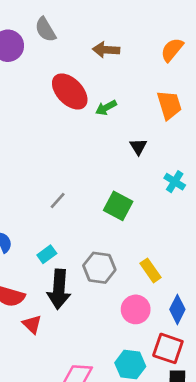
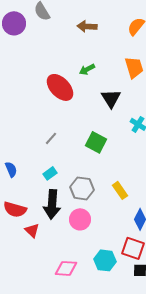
red ellipse: (70, 91) -> (60, 87), moved
black triangle: (138, 147) -> (111, 98), size x1.5
cyan rectangle: (47, 254) -> (50, 173), moved
pink circle: (136, 309) -> (80, 219), moved

